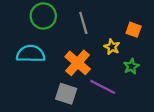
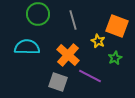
orange square: (134, 30) -> (117, 26), size x1.6

